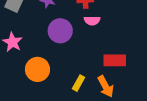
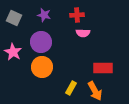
purple circle: (60, 31) -> (41, 42), moved
orange circle: (37, 69) -> (42, 67), moved

